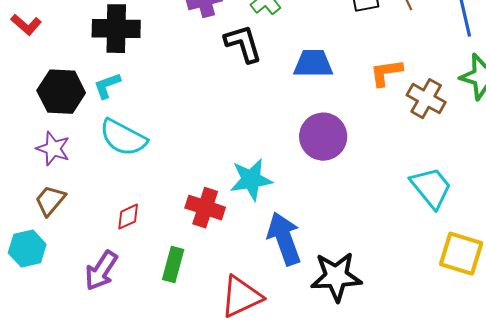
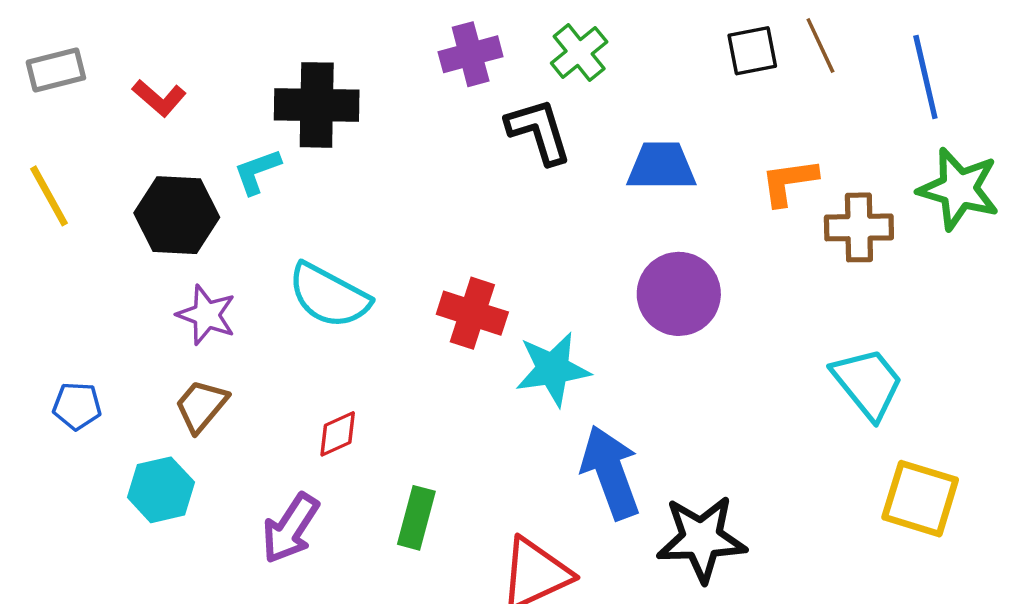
cyan L-shape: (107, 86) -> (257, 171), moved
black hexagon: (61, 92) -> (177, 215), moved
brown cross: (426, 99) -> (859, 227), turned -30
red cross: (205, 208) -> (472, 313), moved

